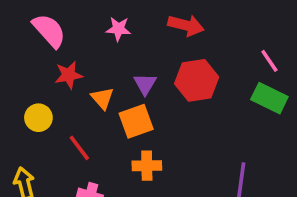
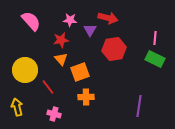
pink line: (269, 61) -> (155, 38), turned 40
red star: (69, 75) -> (61, 40), moved
purple triangle: (145, 84) -> (90, 30), moved
yellow circle: (38, 118) -> (25, 70), size x1.6

